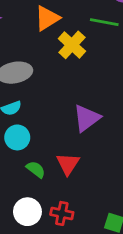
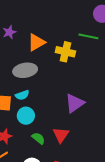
orange triangle: (47, 18) -> (36, 42), moved
yellow cross: (72, 45) -> (65, 52), turned -30

